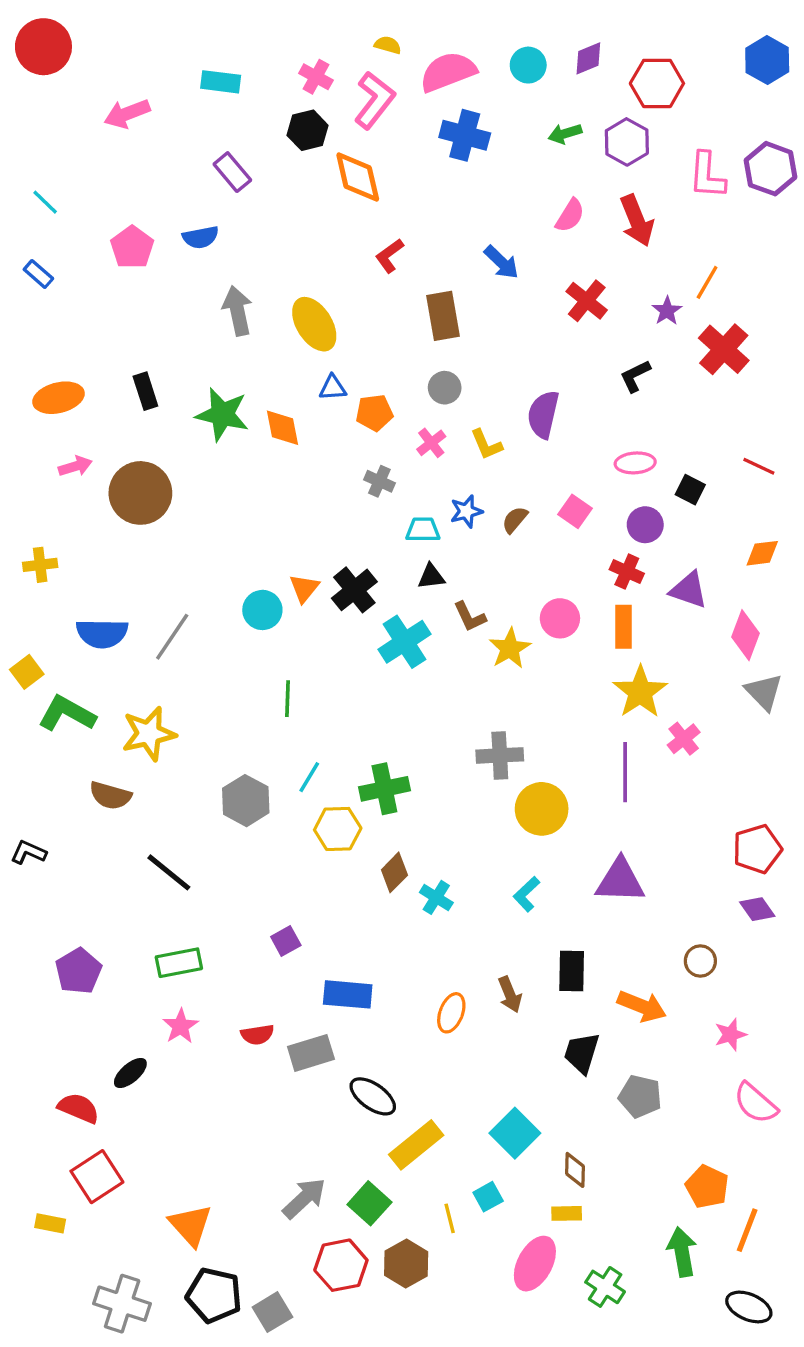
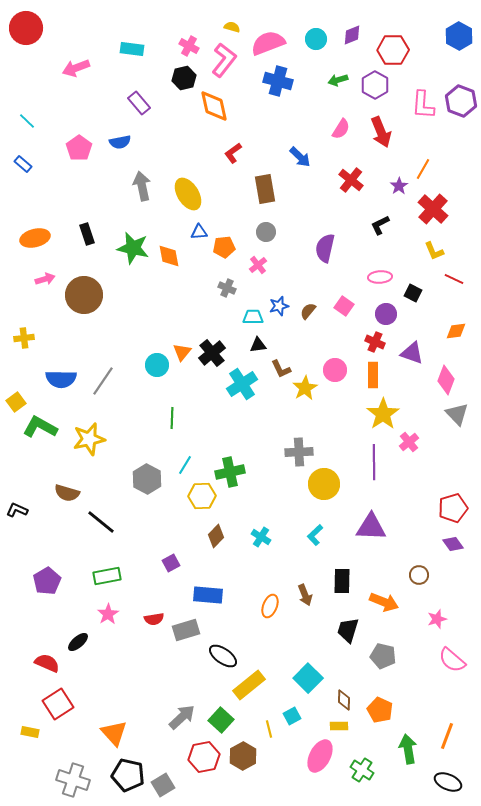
yellow L-shape: (486, 445) -> (434, 251), moved
brown semicircle: (110, 796) -> (67, 493), moved
brown diamond: (394, 872) -> (216, 536), moved
orange pentagon: (707, 1187) -> (380, 710), moved

